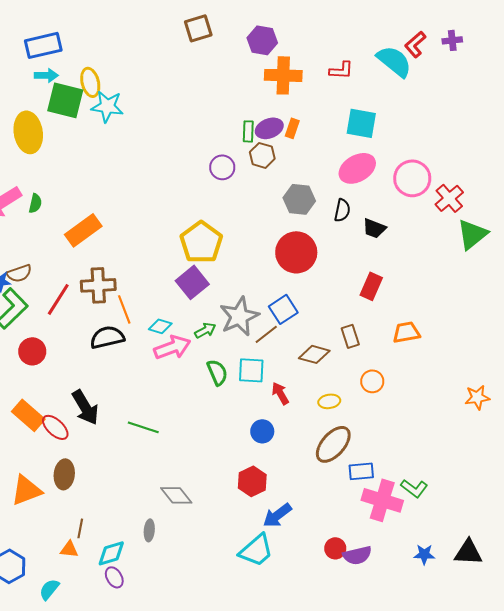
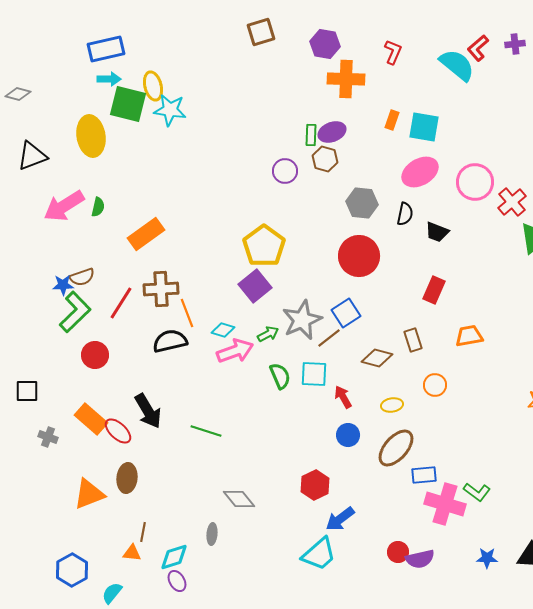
red L-shape: (341, 70) -> (393, 52), moved, turned -70
orange rectangle: (292, 128) -> (392, 120), moved
blue circle: (262, 431) -> (348, 435), moved

